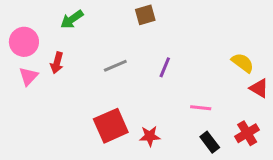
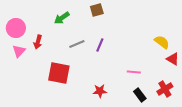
green arrow: (72, 19) -> (62, 18), moved
purple line: (165, 67) -> (100, 45), moved
red square: (111, 126) -> (59, 73), moved, turned 35

